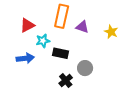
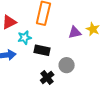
purple triangle: (82, 27) -> (75, 32), moved, turned -32

